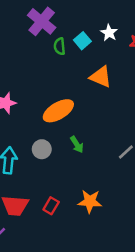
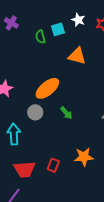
purple cross: (42, 21) -> (11, 23), moved, size x0.6
cyan square: (82, 41) -> (58, 29), turned 32
gray circle: (42, 149) -> (35, 112), moved

